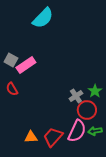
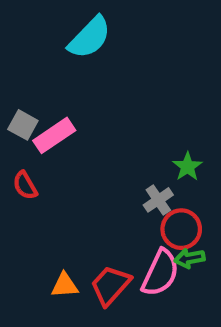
green star: (95, 91) -> (187, 167), moved
green arrow: (95, 131) -> (190, 258), moved

